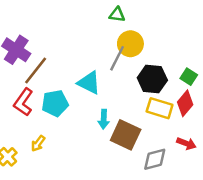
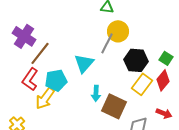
cyan triangle: (89, 83) -> (84, 63), turned 45
yellow rectangle: (160, 108) -> (142, 84), turned -70
yellow arrow: (38, 143) -> (45, 98), moved, size x1.6

